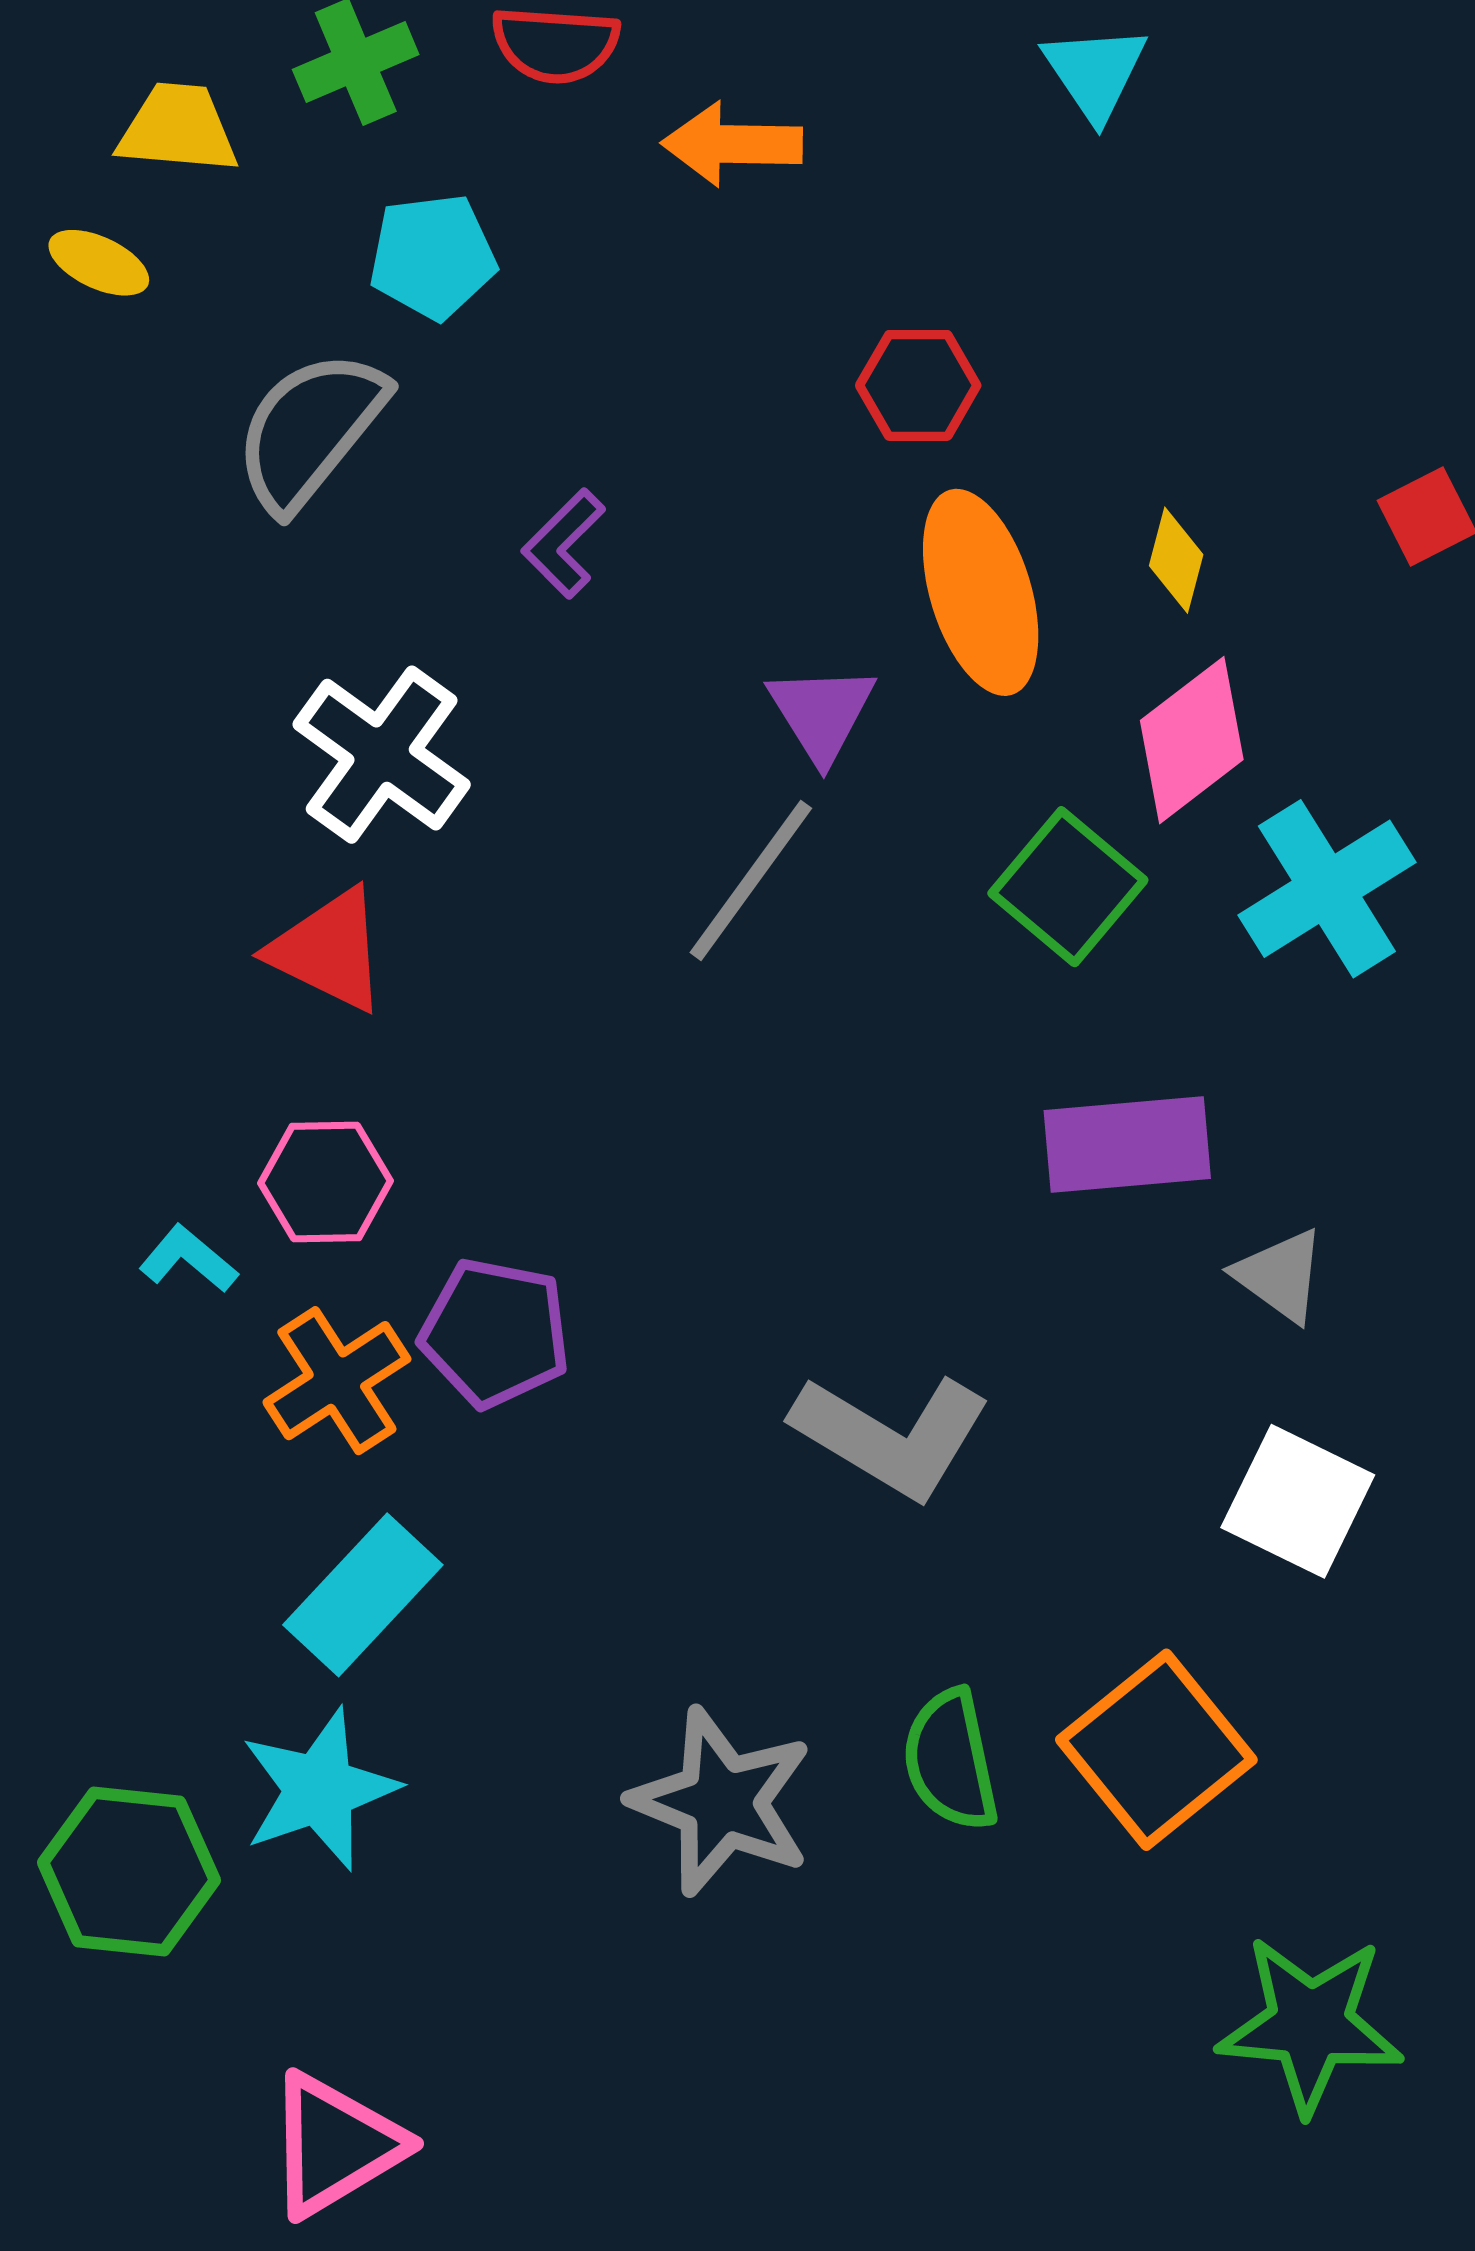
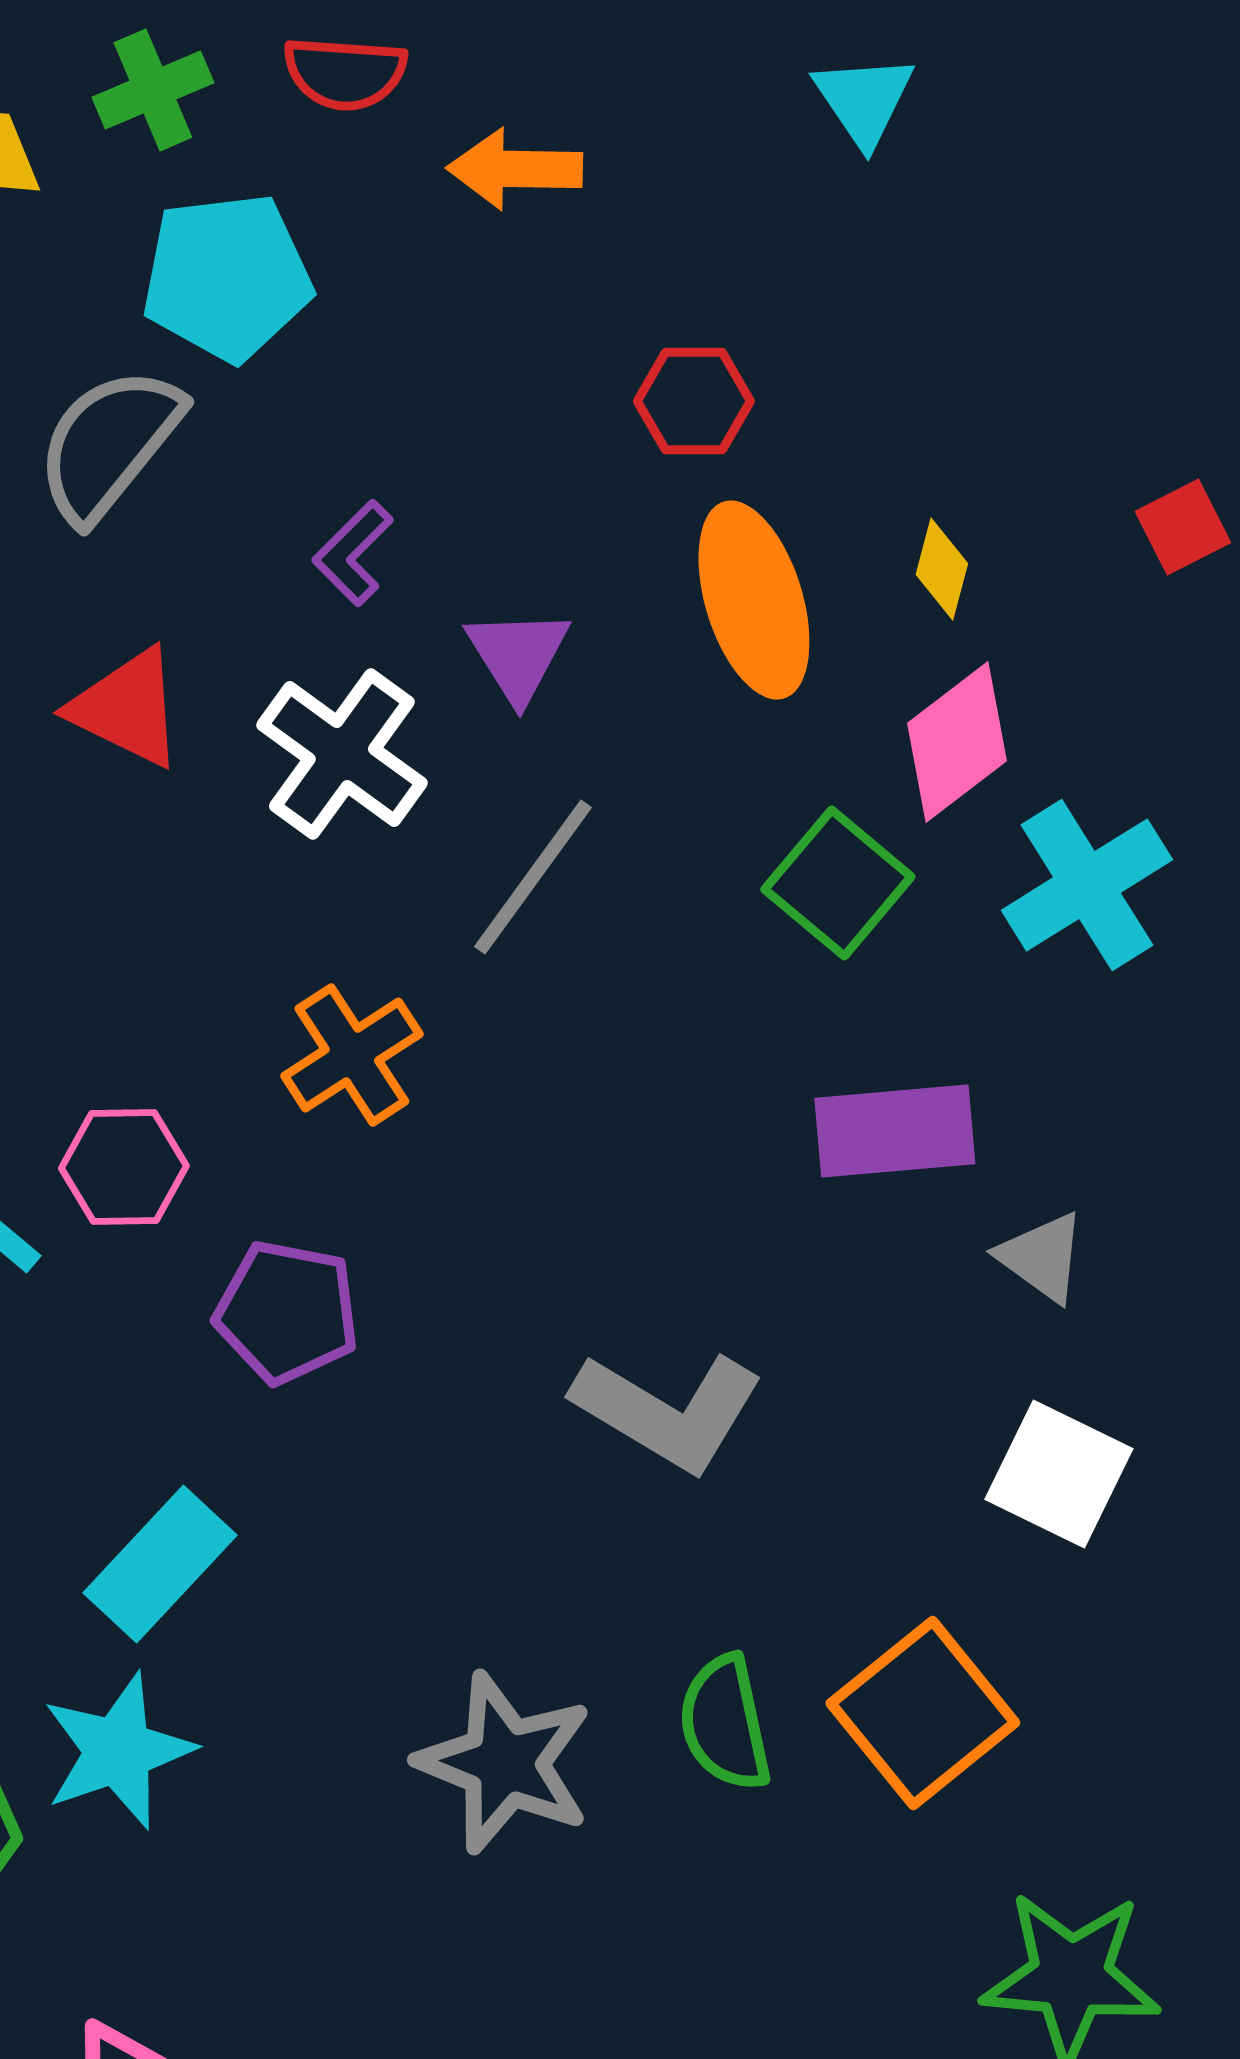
cyan pentagon: (433, 256) -> (227, 277), size x1.4
purple triangle: (822, 713) -> (518, 655), moved
white cross: (382, 755) -> (342, 754), moved
red triangle: (329, 950) -> (127, 708), moved
orange cross: (337, 1381) -> (352, 1055), moved

